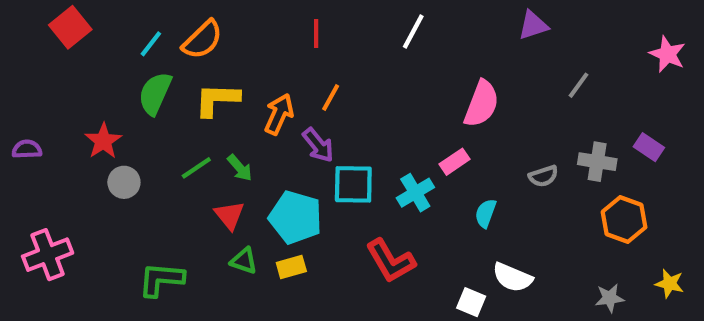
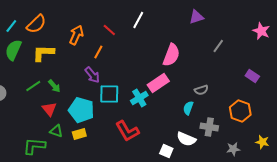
red line: (316, 34) -> (109, 30), moved, turned -48
orange arrow: (279, 114) -> (76, 35), moved
pink rectangle: (455, 162) -> (158, 83), size x1.5
gray cross: (597, 162) -> (209, 127), moved
cyan semicircle: (486, 213) -> (188, 108), moved
green L-shape: (161, 279) -> (34, 146), moved

